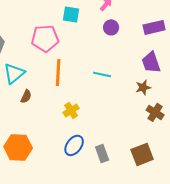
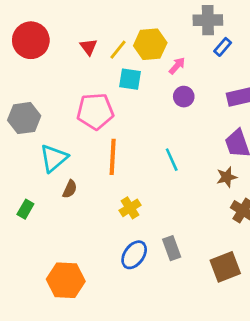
cyan line: (102, 74) -> (172, 160), turned 54
orange hexagon: (18, 147) -> (66, 280), moved
gray rectangle: (102, 153) -> (172, 248), moved

